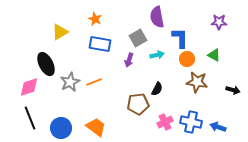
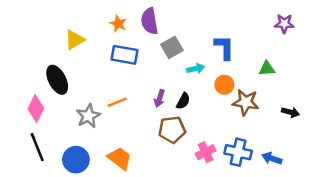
purple semicircle: (157, 17) -> (150, 21), moved
purple star: (219, 22) -> (284, 24), moved
green triangle: (214, 55) -> (267, 69), turned -32
orange circle: (187, 59) -> (224, 85), moved
purple arrow: (129, 60) -> (159, 98), moved
gray star: (70, 82) -> (88, 116), moved
pink diamond: (29, 87) -> (36, 108), turned -45
black semicircle: (157, 89) -> (183, 101), moved

